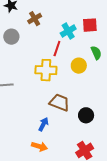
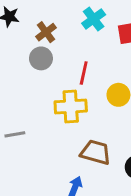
cyan cross: (68, 31) -> (94, 19), moved
gray circle: (11, 37) -> (41, 58), moved

